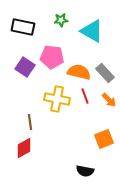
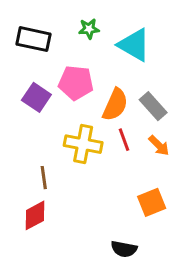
orange semicircle: (79, 72) -> (115, 105), turned 100

